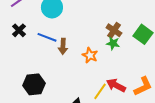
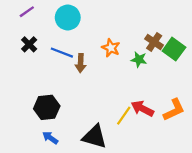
brown cross: (114, 30) -> (154, 42), moved
orange star: (90, 55) -> (111, 48), moved

